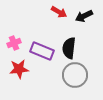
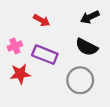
red arrow: (59, 12) -> (42, 20), moved
black semicircle: (69, 48) -> (87, 47), moved, turned -70

